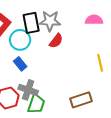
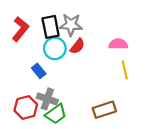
pink semicircle: (94, 20) -> (118, 44), moved
cyan circle: (20, 40) -> (55, 48), moved
green trapezoid: (36, 104) -> (56, 114), turned 35

